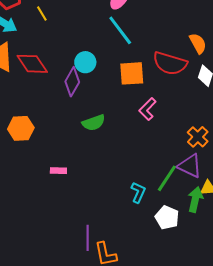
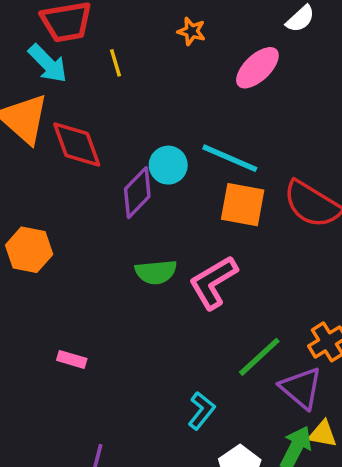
cyan line: (120, 30) -> (230, 158), moved, turned -44
pink L-shape: (148, 109) -> (213, 282), moved, size x1.4
pink rectangle: (58, 171) -> (72, 359), moved
green line: (167, 178) -> (259, 357), moved

